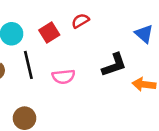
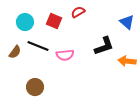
red square: (49, 32) -> (54, 21), turned -35
black line: (28, 65) -> (38, 46), turned -55

